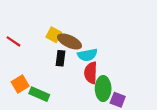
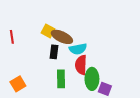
red line: (13, 41) -> (12, 37), turned 48
orange square: (20, 84) -> (18, 84), moved
green rectangle: (39, 94) -> (61, 79), moved, turned 66

